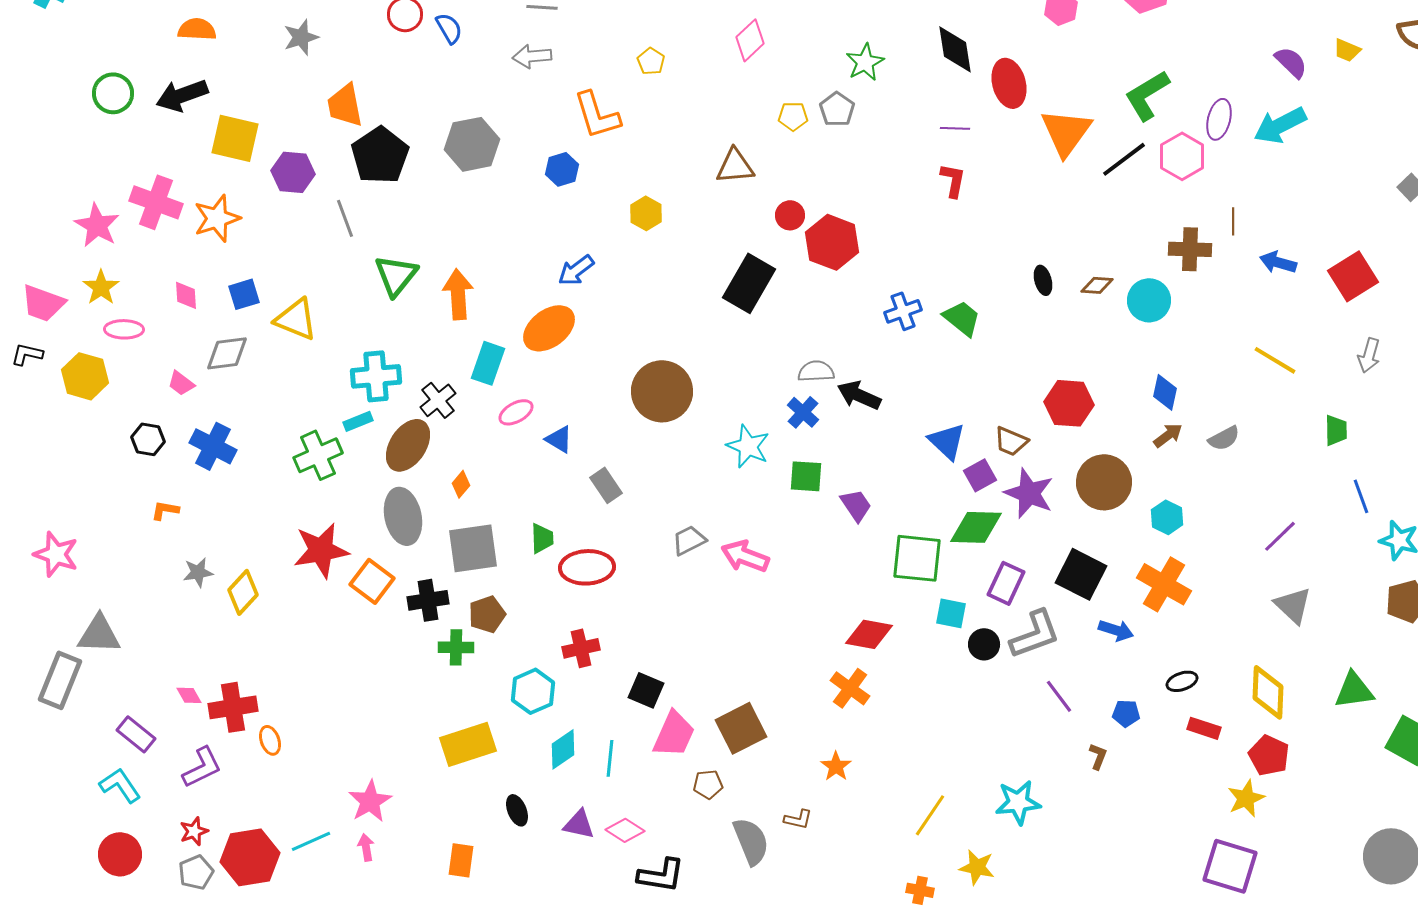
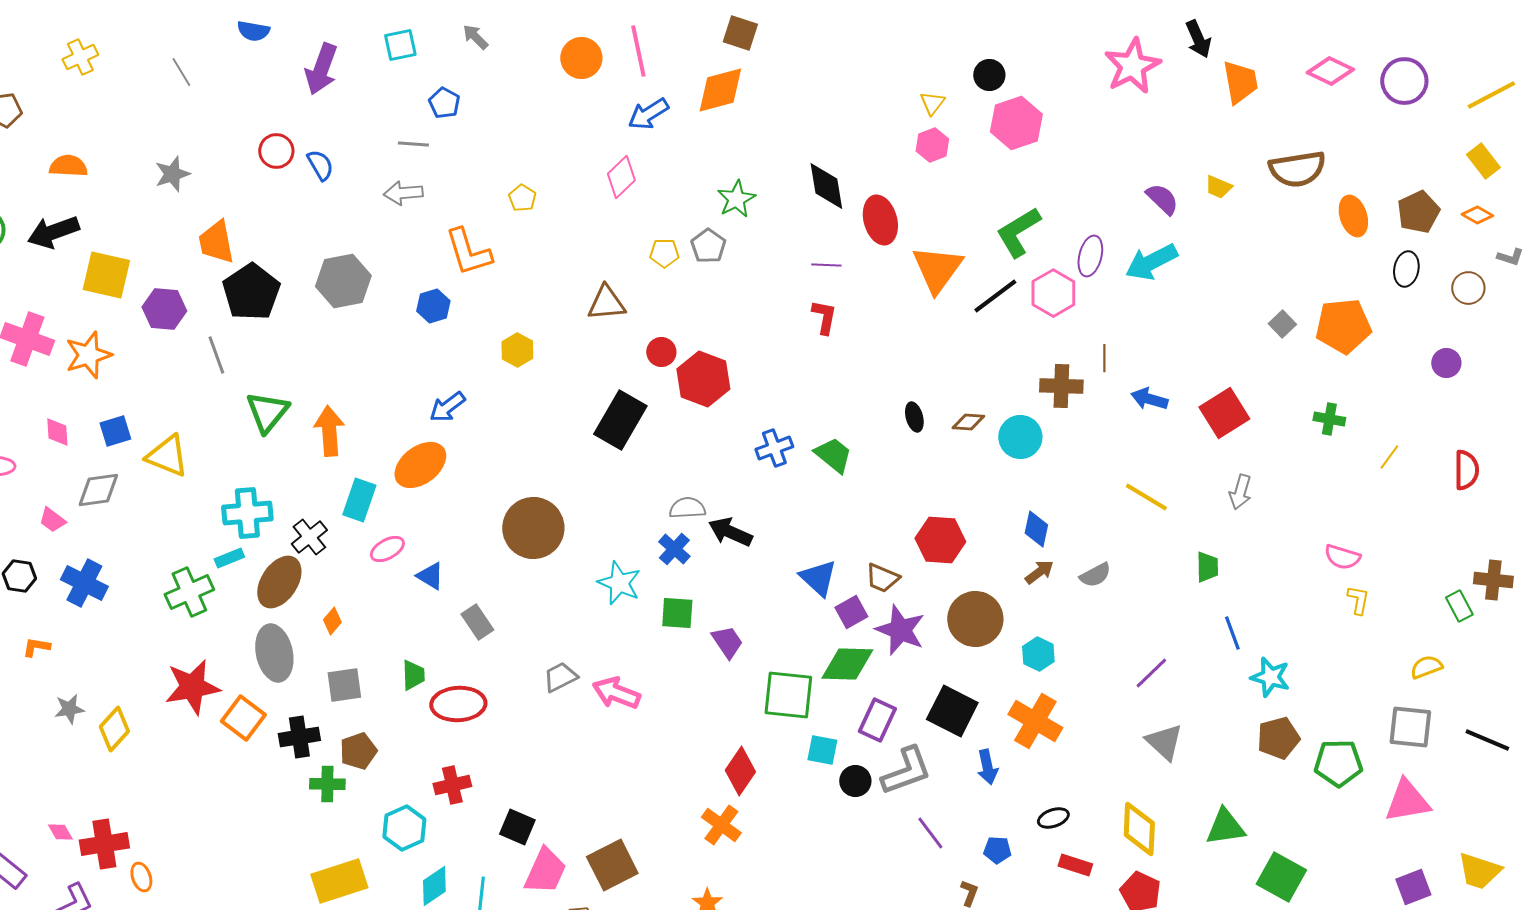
gray square: (473, 548) -> (344, 685), size x0.7
blue arrow: (1116, 630) -> (987, 767), turned 60
red diamond: (869, 634) -> (740, 771), turned -66

